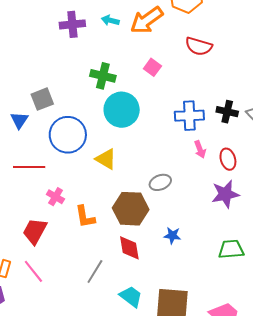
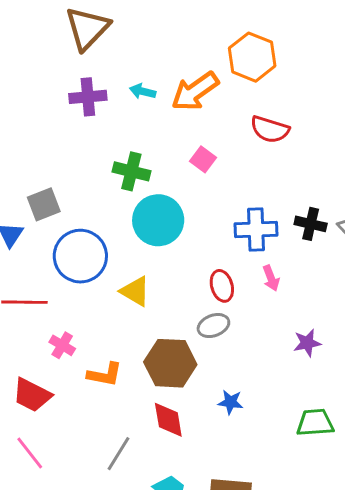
red ellipse: (228, 159) -> (222, 286), moved
purple star: (225, 194) -> (307, 343), size x0.7
orange L-shape: (85, 217) -> (105, 375), turned -70
red trapezoid: (35, 231) -> (32, 395), turned -92

